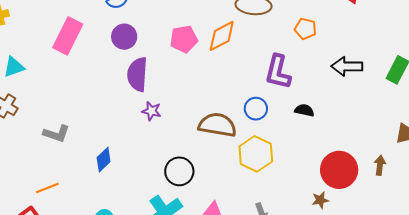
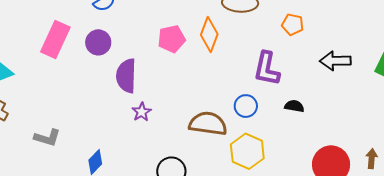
orange diamond: (222, 36) -> (209, 35), turned -40
purple circle: (124, 37) -> (98, 42), moved
purple star: (152, 111) -> (142, 112), turned 30

